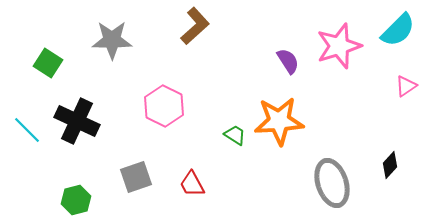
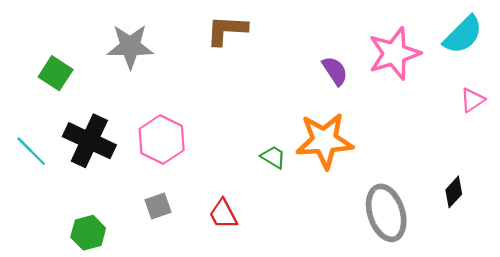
brown L-shape: (195, 26) -> (227, 30), turned -135
pink hexagon: (164, 106) -> (162, 140), moved
gray square: (136, 177) -> (158, 206), size x0.7

